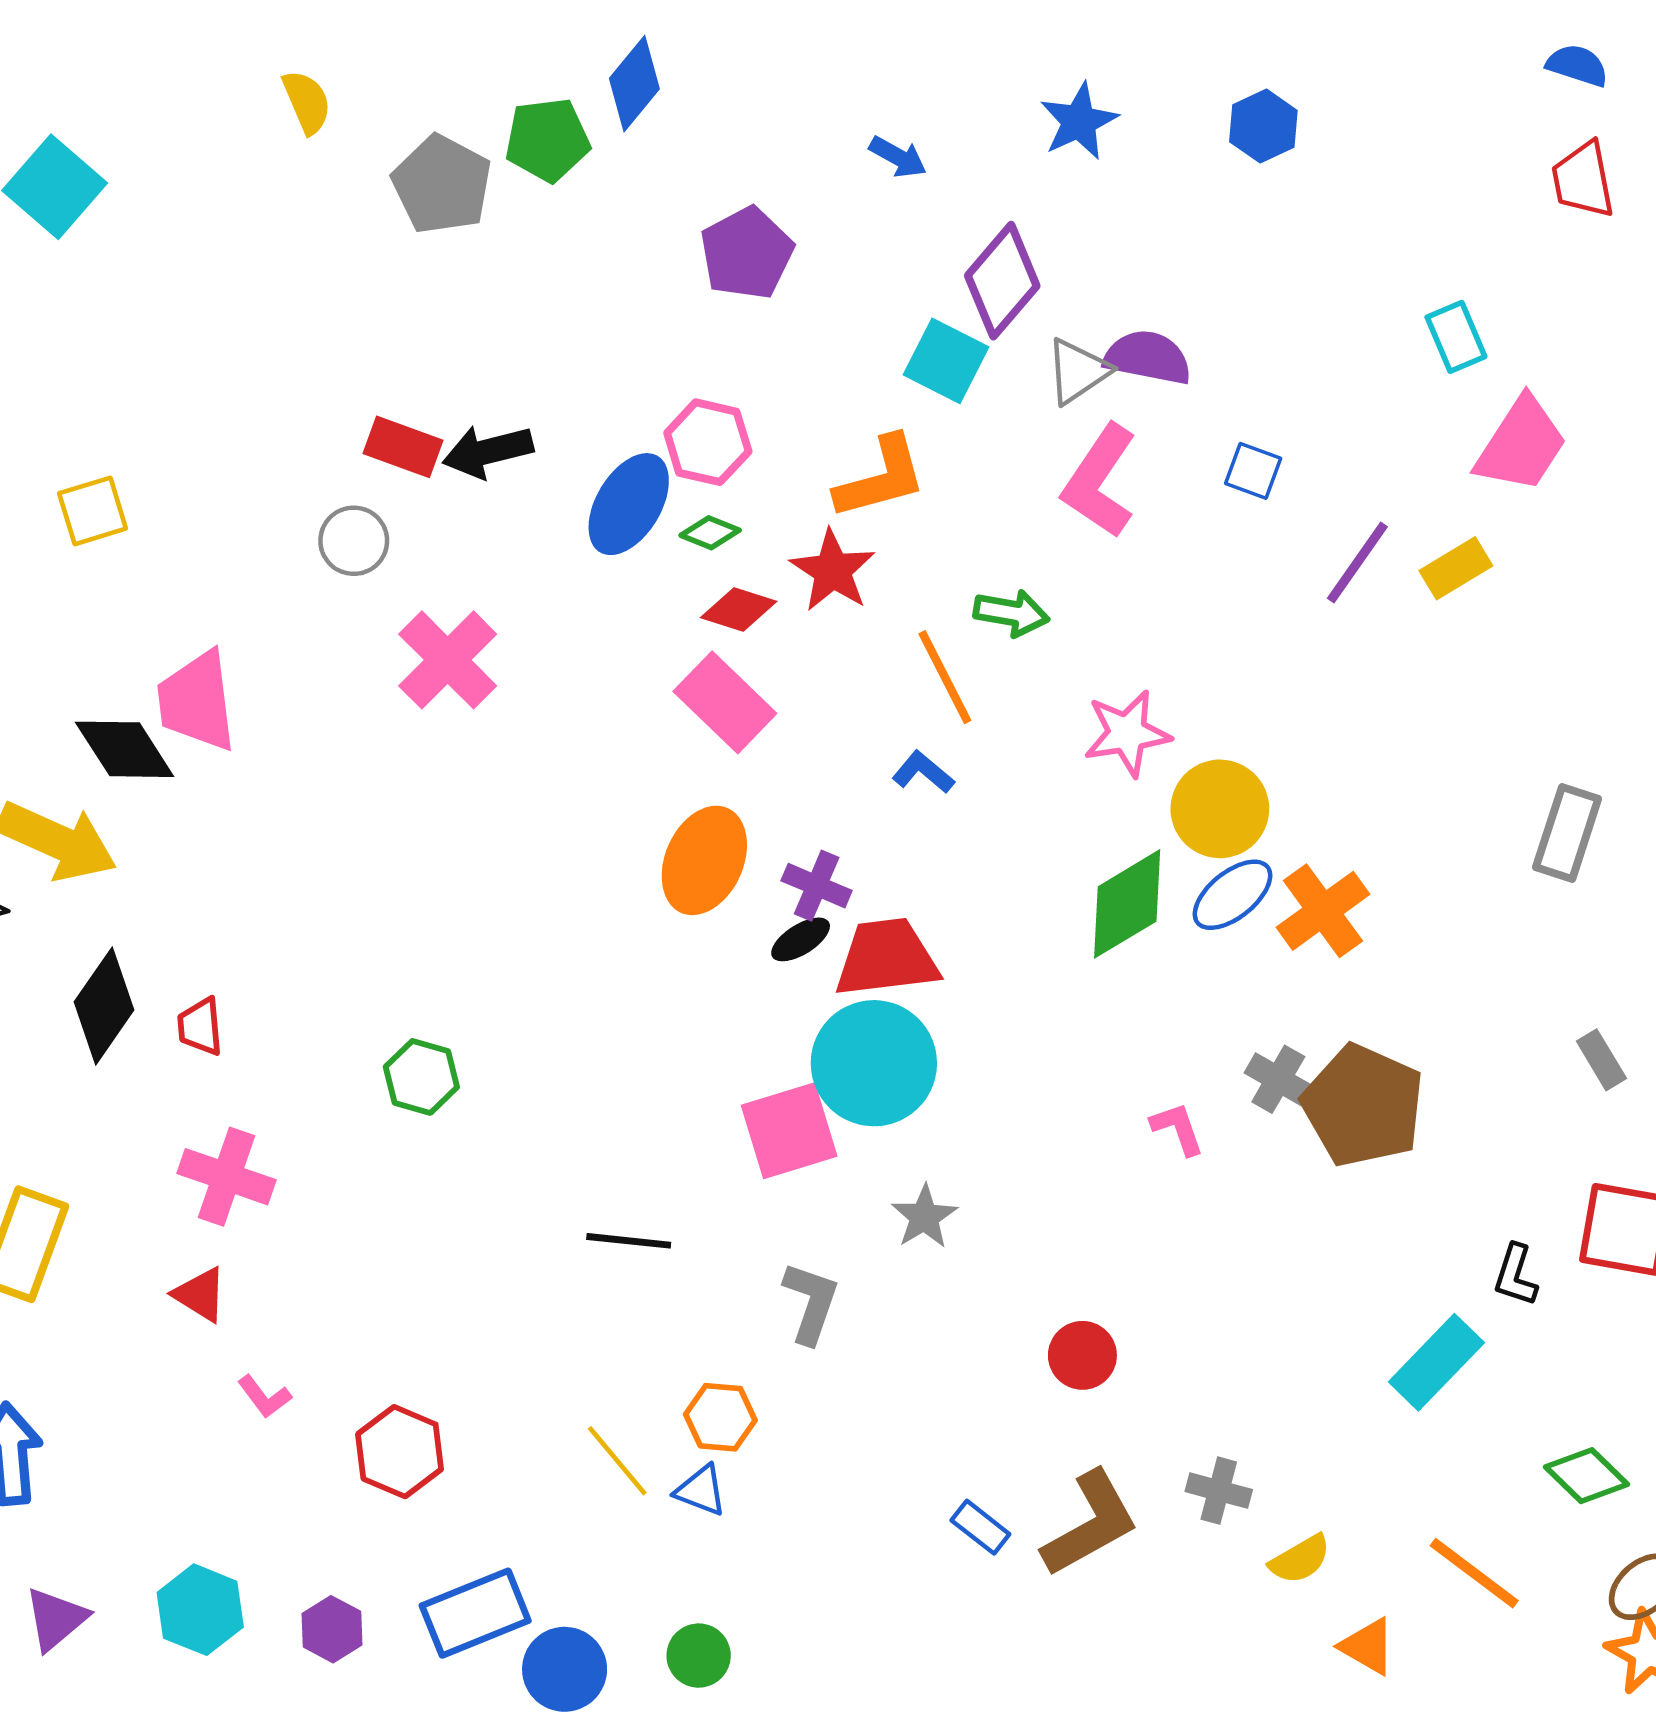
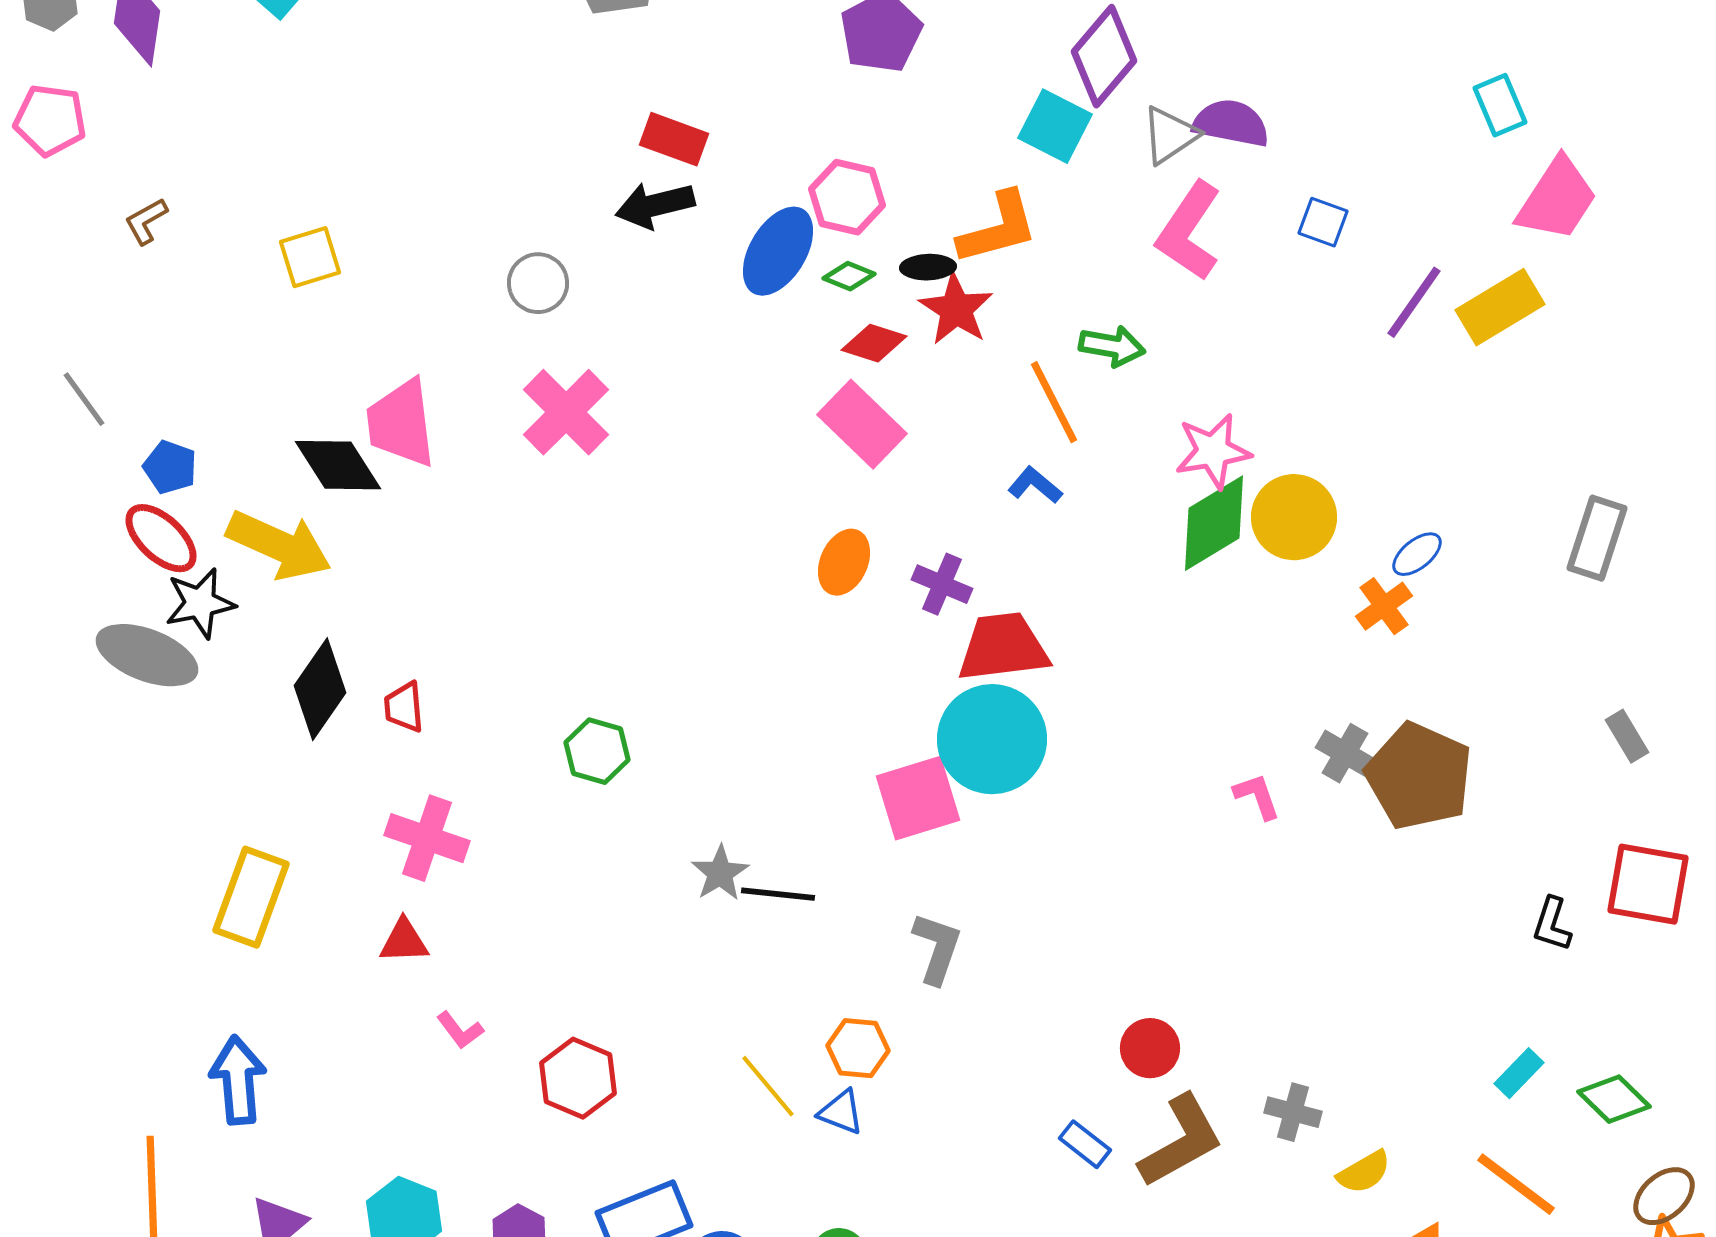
red rectangle: (403, 447) -> (674, 139), moved
yellow rectangle: (1456, 568) -> (1500, 307), size x1.4
pink cross: (448, 660) -> (566, 412), moved
orange ellipse: (704, 860) -> (844, 562), size x0.7
blue ellipse: (1232, 895) -> (1417, 554), moved, size x0.7
green diamond: (1127, 904) -> (1214, 523), moved
orange cross: (1323, 911) -> (1384, 606), size x0.7
black ellipse: (801, 939) -> (928, 267), moved, turned 30
gray star: (924, 1217) -> (720, 873), moved
red triangle: (200, 1295) -> (404, 941), turned -34
red circle: (1082, 1355) -> (1150, 1048), moved
cyan rectangle: (1436, 1362) -> (1519, 1073), moved, size x0.6

